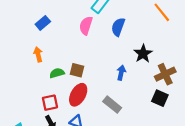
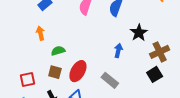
brown square: (77, 70) -> (55, 72), moved
black square: (160, 98) -> (155, 74), turned 35
red square: (50, 103) -> (27, 80), moved

